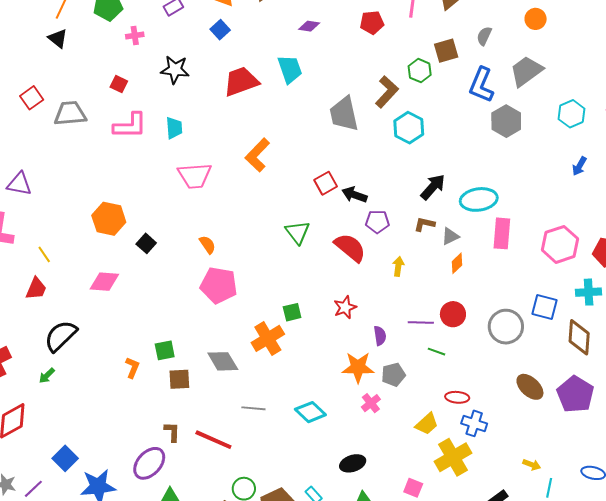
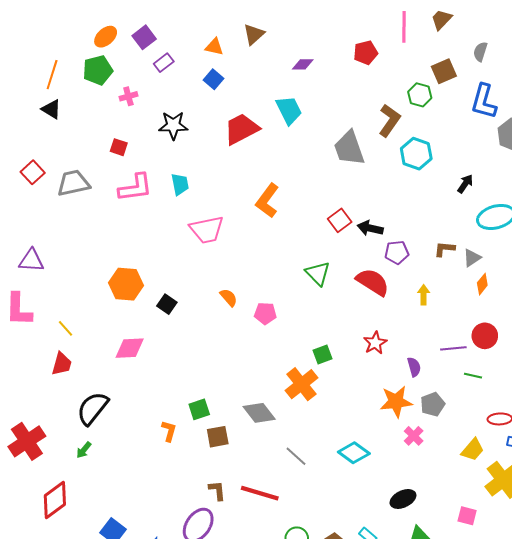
black arrow: (433, 187) -> (465, 184), moved, size x0.7
pink pentagon: (219, 285) -> (265, 313), moved, size x0.6
gray line: (253, 408) -> (296, 456), turned 45

